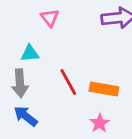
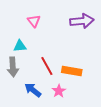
blue arrow: (26, 116) -> (33, 90), moved
pink star: (100, 123) -> (59, 91), moved

